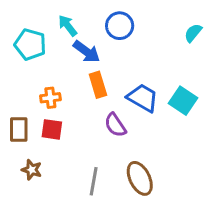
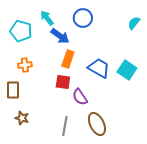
orange rectangle: (98, 85) -> (68, 59), turned 36
orange cross: (50, 98) -> (25, 65), moved
purple semicircle: (115, 125) -> (80, 97), moved
red square: (52, 129) -> (63, 82), moved

